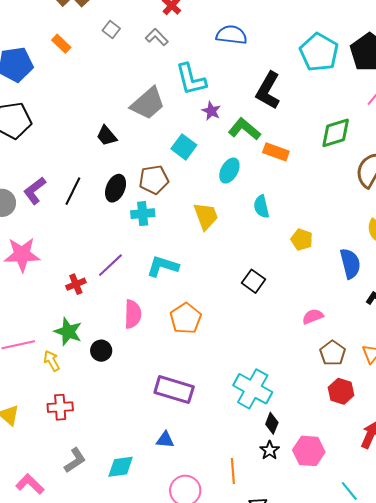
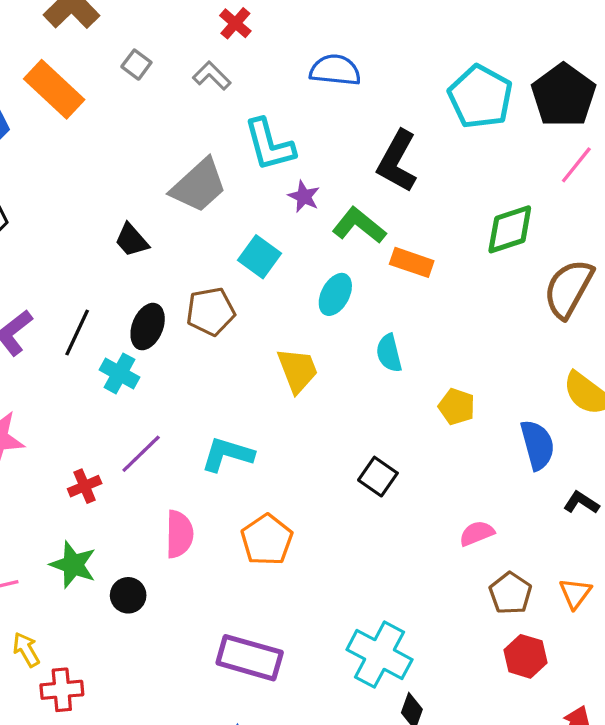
orange rectangle: (61, 44) -> (54, 89), size x1.8
cyan cross: (143, 214) -> (119, 373), moved, turned 35
yellow arrow: (52, 361) -> (26, 650), moved

